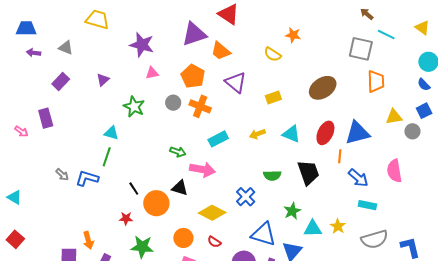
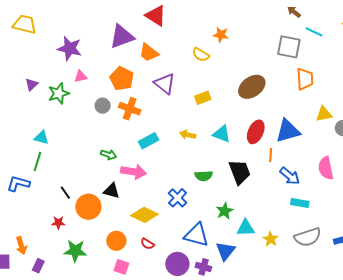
green star: (134, 107) -> (59, 93), moved, turned 30
yellow arrow: (257, 134) -> (188, 135), turned 35
yellow star: (338, 226) -> (271, 239), moved

